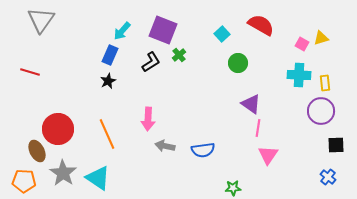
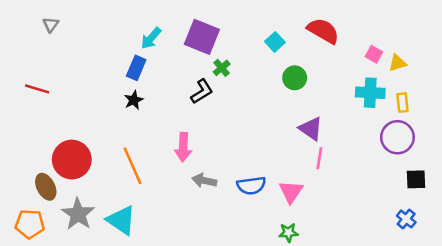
gray triangle: (41, 20) -> (51, 25), size x0.5
yellow triangle: (321, 38) -> (397, 63), moved
black L-shape: (151, 62) -> (202, 91), moved
pink triangle: (268, 155) -> (291, 192), moved

